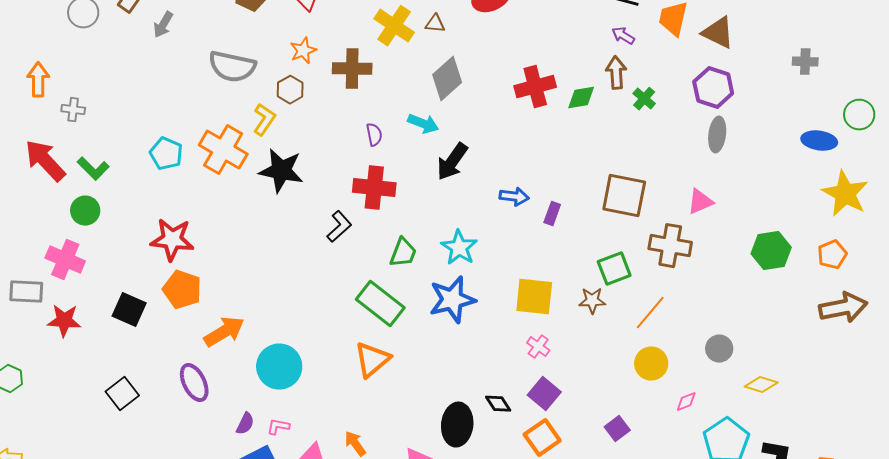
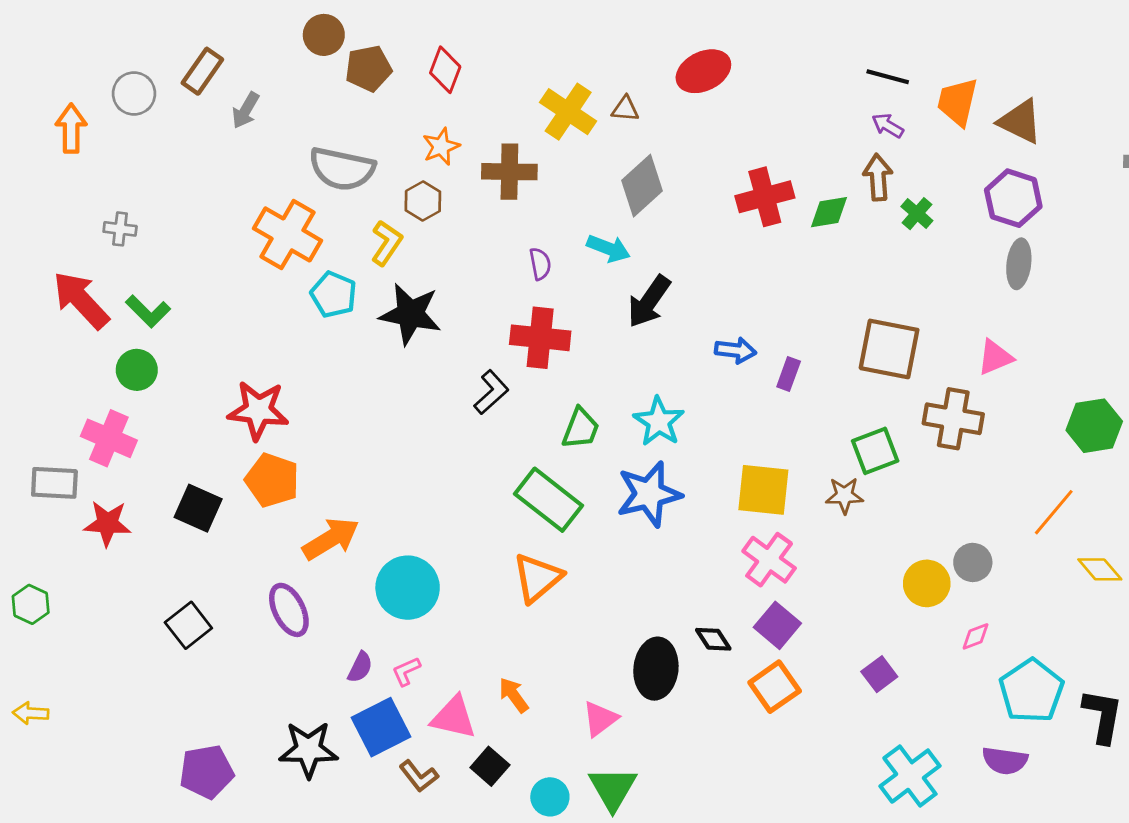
orange arrow: (38, 80) -> (71, 128), moved
orange cross: (223, 150) -> (288, 234), moved
cyan pentagon: (166, 154) -> (334, 294), moved
orange line: (650, 313) -> (1054, 512), moved
pink cross: (538, 347) -> (769, 560), size x1.6
gray circle: (719, 349) -> (973, 562), moved
yellow diamond: (761, 385) -> (1100, 569), moved, turned 32
pink L-shape: (278, 427) -> (406, 671), turned -35

